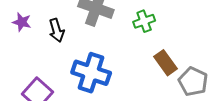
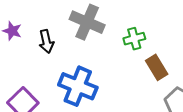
brown rectangle: (165, 63) -> (157, 67), moved

